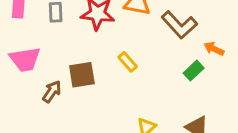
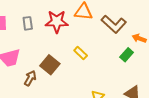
brown square: (82, 75) -> (50, 65), turned -36

